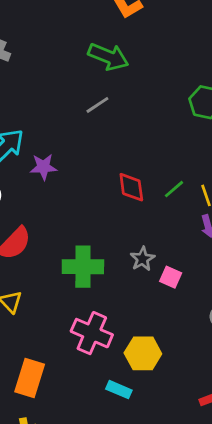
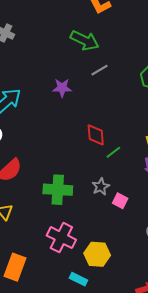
gray line: (97, 105) -> (99, 70), moved
purple star: (43, 167) -> (62, 88), moved
green line: (174, 189) -> (113, 152), moved

